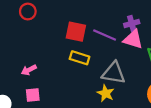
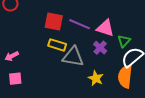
purple cross: (132, 24) -> (100, 48), moved, turned -32
gray triangle: (114, 73) -> (73, 57), moved
yellow star: (106, 93) -> (96, 78), moved

